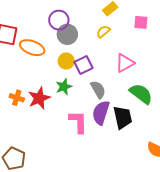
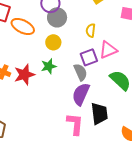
yellow semicircle: (103, 32) -> (91, 30), moved, turned -48
purple square: (83, 65) -> (89, 57), moved
black trapezoid: (123, 117) -> (99, 114), moved
pink L-shape: (78, 122) -> (75, 124), moved

